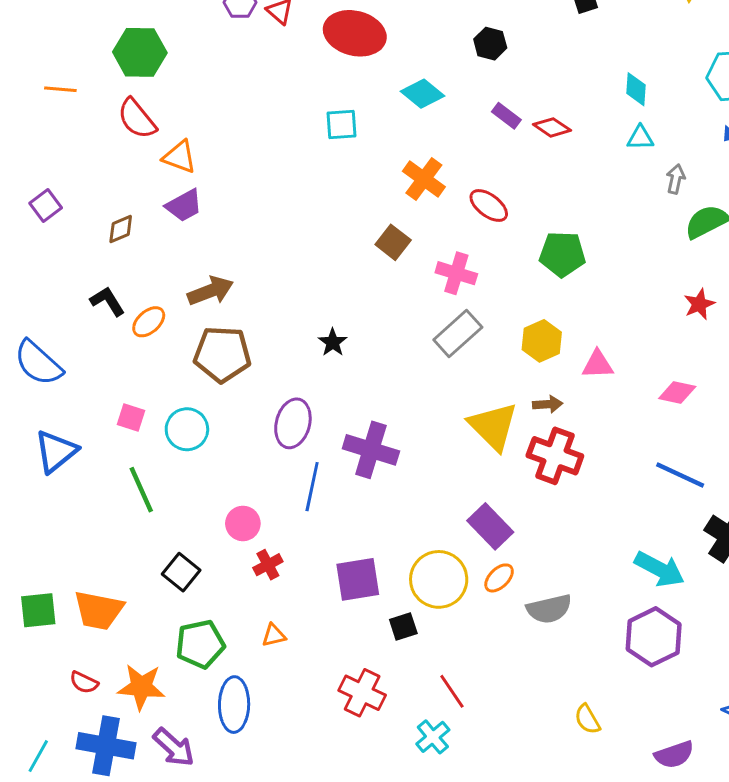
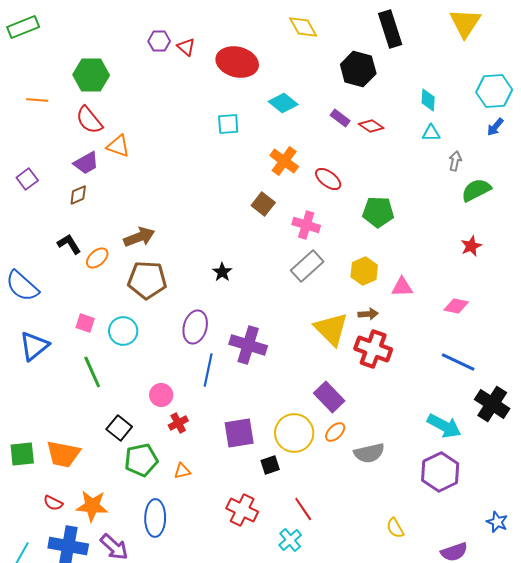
black hexagon: (490, 44) -> (358, 69), moved, size x1.6
purple trapezoid: (184, 206) -> (86, 163), moved
green pentagon: (200, 644) -> (141, 460), moved

